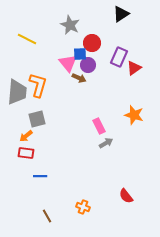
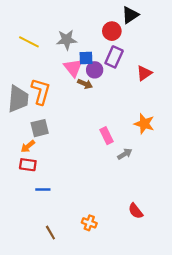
gray star: (70, 25) -> (67, 40), moved, turned -30
red circle: (92, 43) -> (112, 31), moved
purple rectangle: (119, 57) -> (114, 57), moved
gray arrow: (106, 143) -> (125, 154), moved

